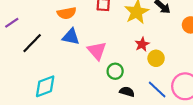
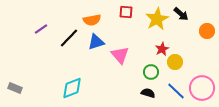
blue triangle: (71, 37) -> (96, 42), turned -30
black line: (32, 43) -> (69, 38), moved
green circle: (115, 71) -> (151, 72), moved

